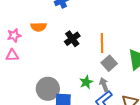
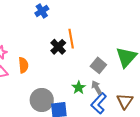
orange semicircle: (39, 27) -> (23, 65), moved, turned -84
orange line: (102, 43) -> (71, 39), moved

